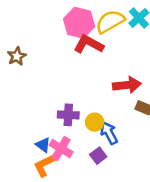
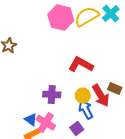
red L-shape: (89, 44) -> (81, 65), moved
red arrow: (127, 85) -> (101, 96), moved, turned 65
yellow circle: (95, 122) -> (83, 96), moved

